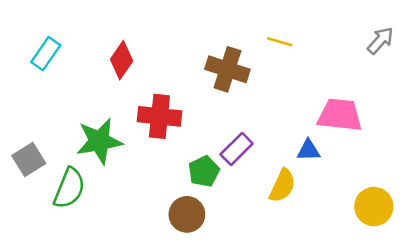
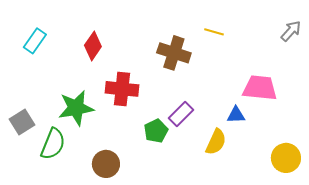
brown circle: (187, 214) -> (106, 164), moved

